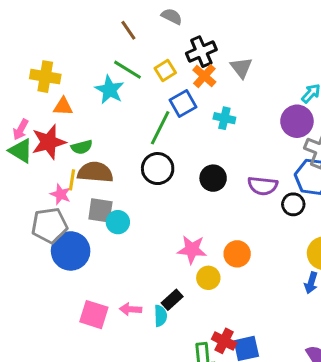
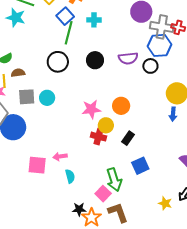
green line: (160, 128) -> (69, 33), moved
brown semicircle: (95, 172) -> (18, 73), size x0.6
cyan circle: (118, 222) -> (47, 98), moved
black rectangle: (172, 300) -> (128, 138), moved
cyan semicircle: (160, 316) -> (70, 176), moved
red cross: (224, 341) -> (98, 137), moved

